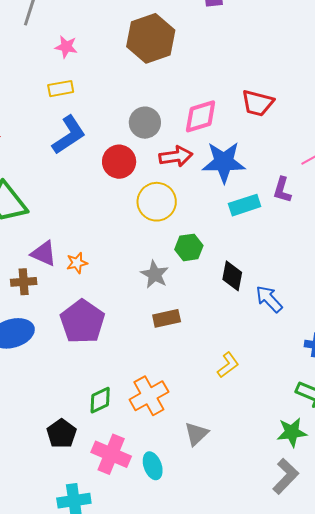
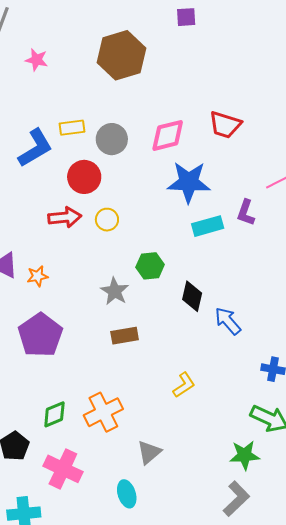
yellow rectangle: (61, 89) -> (72, 128), moved
red arrow: (176, 156) -> (65, 217), moved
yellow circle: (157, 202) -> (107, 220), moved, size x0.6
cyan ellipse: (153, 466) -> (127, 494), moved

